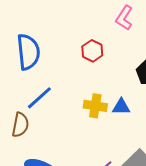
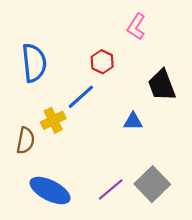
blue line: (39, 98) -> (81, 97), moved
yellow cross: (95, 106) -> (53, 120), moved, turned -35

